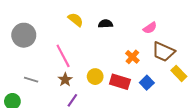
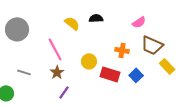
yellow semicircle: (75, 20) -> (72, 23), moved
orange cross: (132, 57) -> (122, 50), turned -32
yellow circle: (95, 77) -> (89, 61), moved

